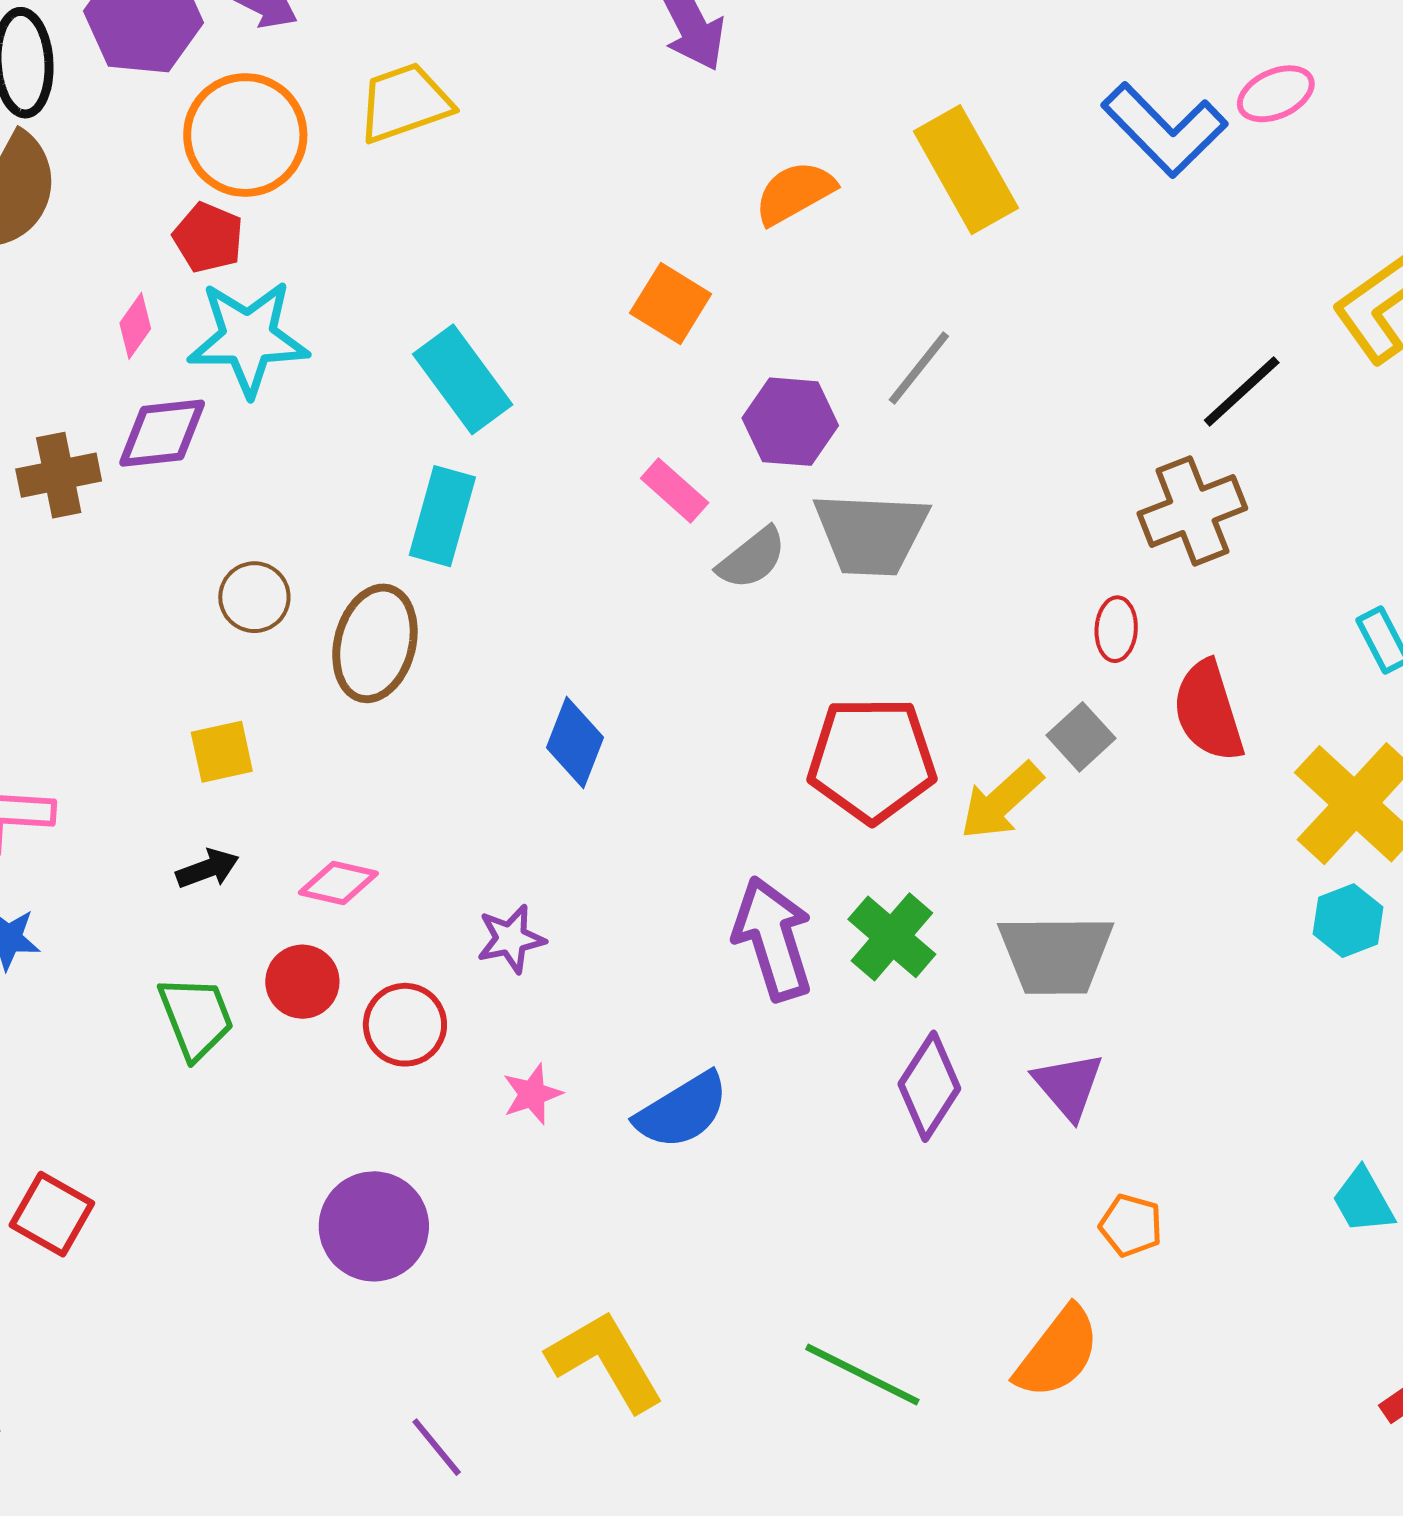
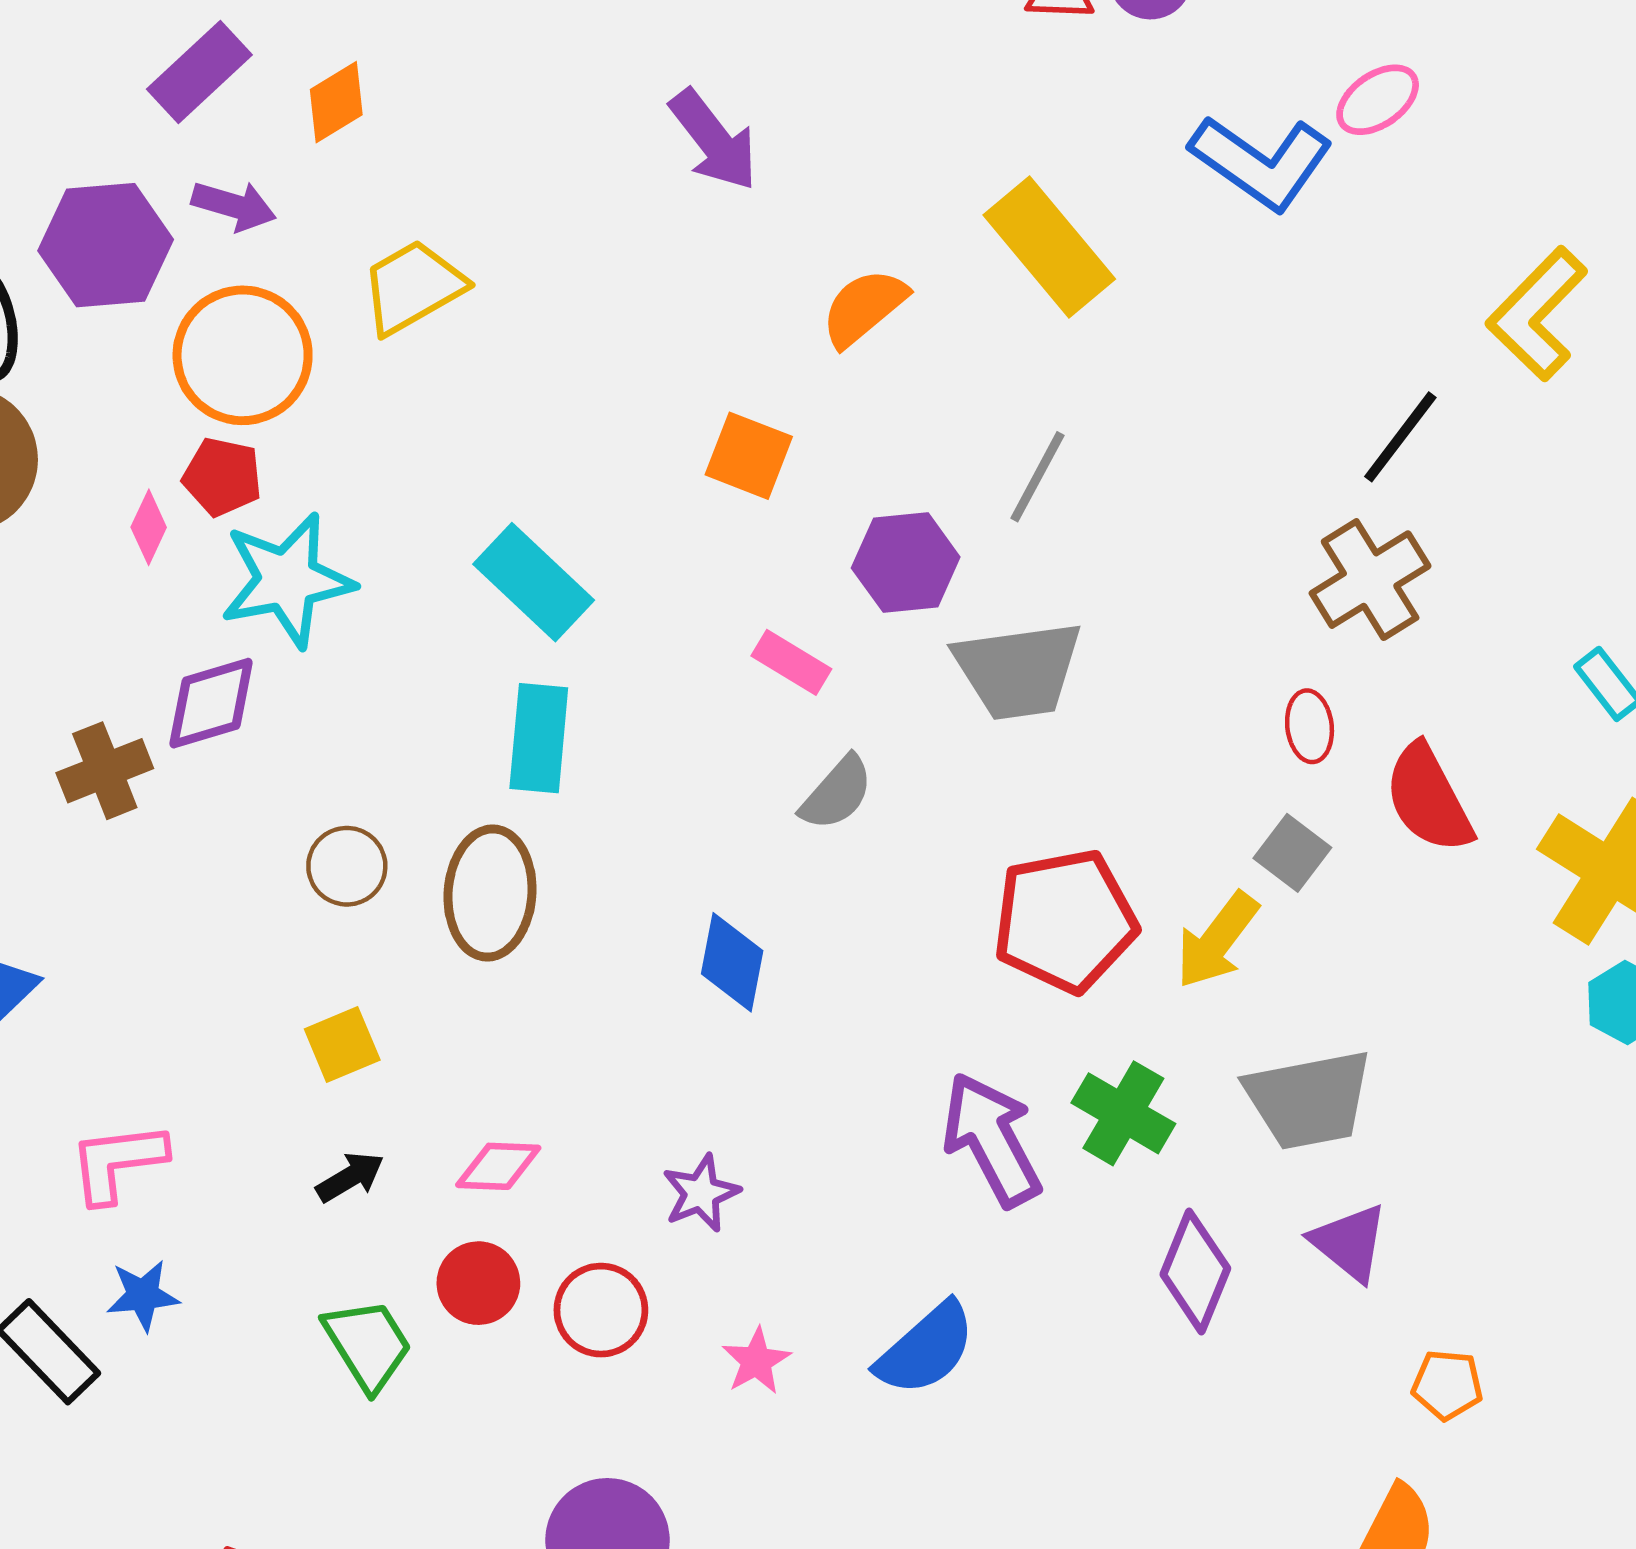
pink diamond: (135, 326) -> (149, 527), moved
gray semicircle: (752, 558) -> (837, 793), moved

